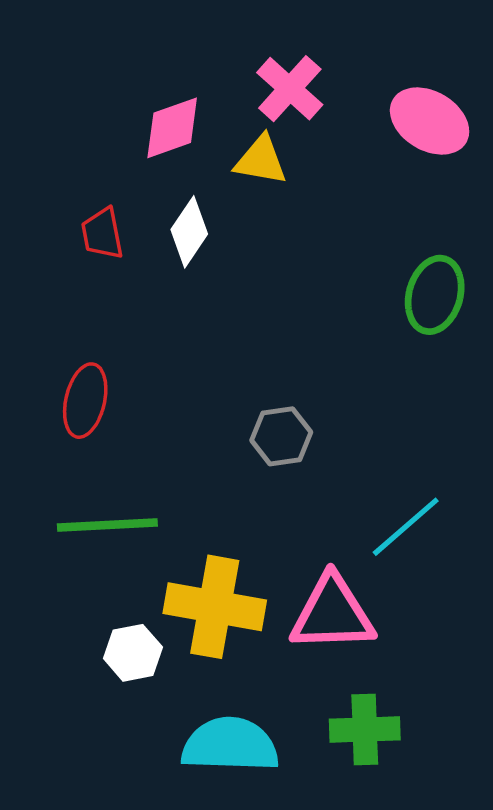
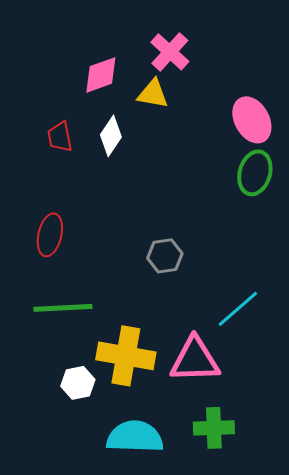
pink ellipse: (430, 121) -> (252, 120), moved, turned 30

